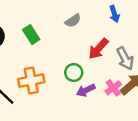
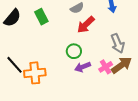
red arrow: (98, 49) -> (86, 25), moved
orange cross: (31, 81) -> (35, 73), moved

